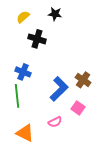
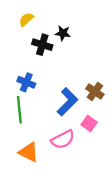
black star: (55, 14) -> (63, 33), moved
pink semicircle: (55, 122) -> (63, 140), size x1.5

